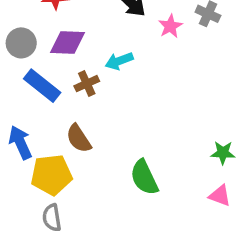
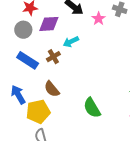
gray circle: (21, 43) -> (23, 30), moved
purple diamond: (67, 43) -> (49, 24), moved

